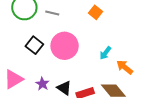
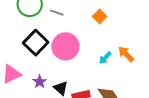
black square: (34, 45) -> (36, 43), size x1.4
orange arrow: (125, 67) -> (126, 54), moved

